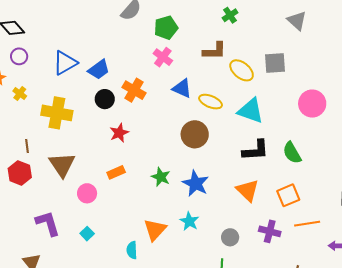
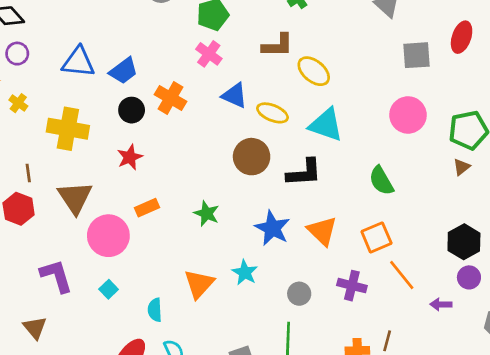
blue triangle: (65, 63) -> (78, 62), turned 36
gray square: (275, 63) -> (417, 55), moved
red star: (119, 133) -> (130, 157), moved
black L-shape: (256, 150) -> (304, 173), moved
blue star: (196, 183) -> (272, 228), moved
pink circle: (87, 193) -> (108, 236), size x1.6
orange line: (307, 224) -> (402, 275), turned 60
cyan semicircle: (132, 250) -> (155, 310), moved

